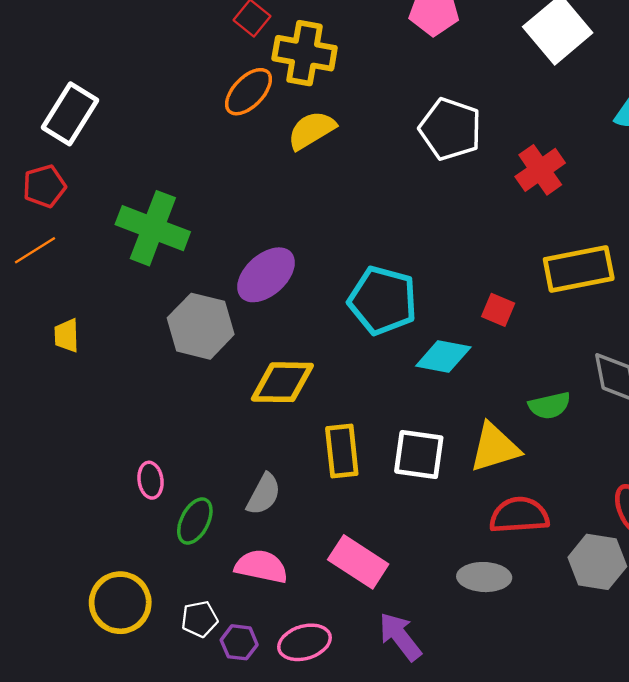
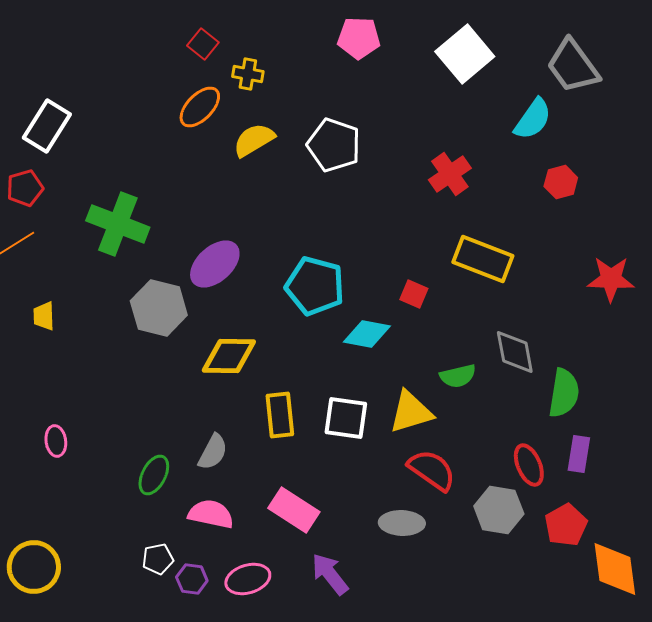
yellow cross: (305, 53) -> (248, 74), size x0.6
white pentagon: (450, 129) -> (334, 145), moved
yellow rectangle: (579, 269) -> (483, 259), turned 32
pink ellipse: (151, 480) -> (56, 441), moved
red semicircle: (519, 515) -> (432, 470), turned 39
yellow circle: (120, 603) -> (34, 567), moved

